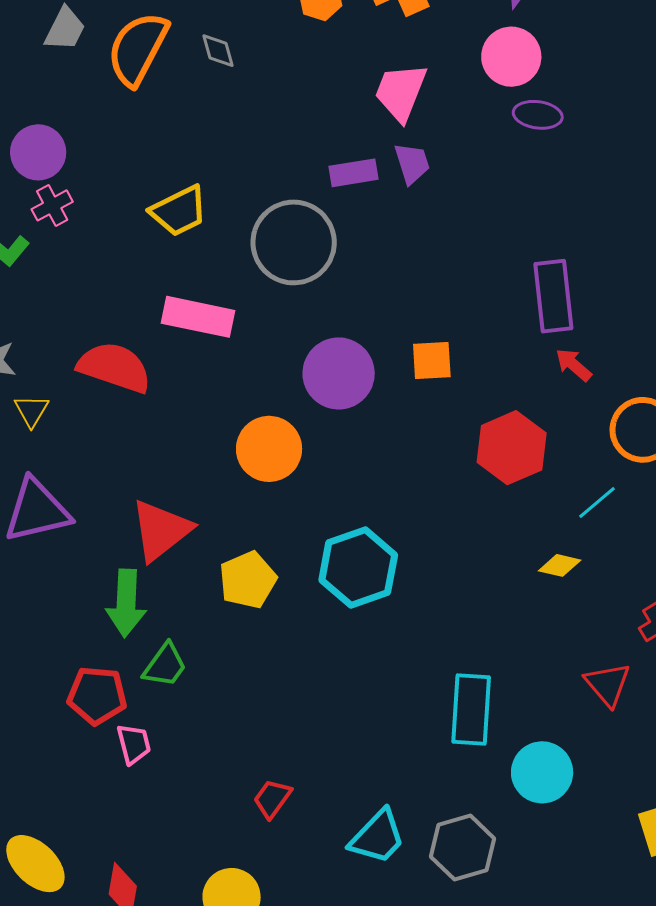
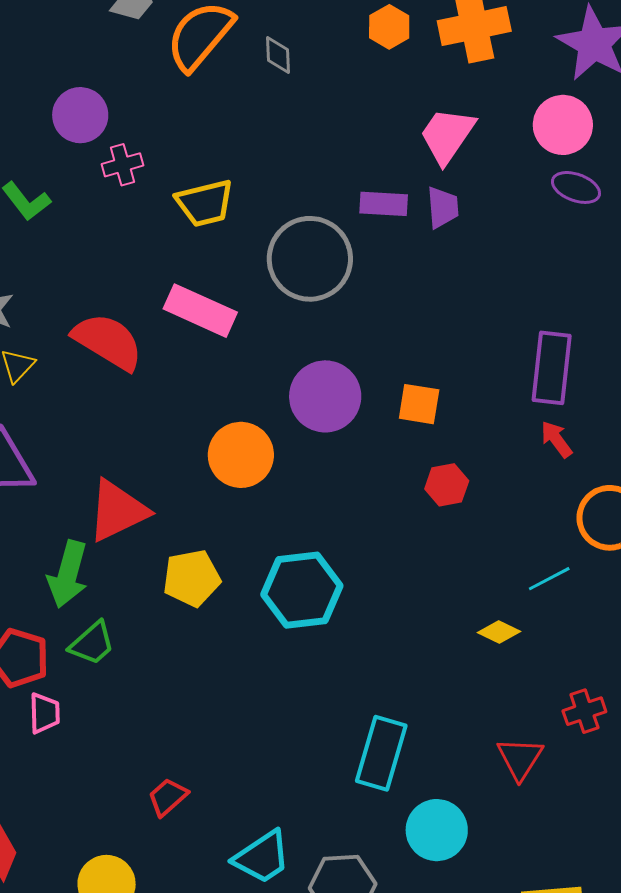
pink cross: (52, 205) -> (123, 165), moved
red hexagon: (512, 448) -> (447, 485), moved, size x0.6

